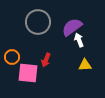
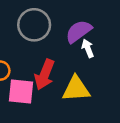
red arrow: (46, 60) -> (45, 75), size x1.6
yellow triangle: (85, 65) -> (76, 89), moved, size x1.6

